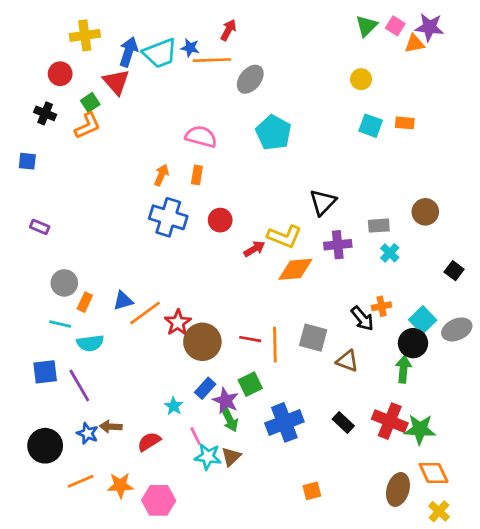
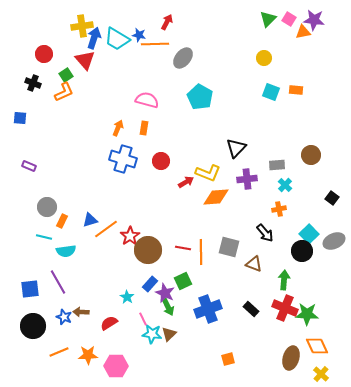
yellow cross: (85, 35) -> (82, 26), moved
cyan trapezoid: (160, 53) -> (117, 39), turned 52
orange cross: (382, 306) -> (279, 209), moved
green arrow: (403, 369) -> (284, 280), moved
blue square: (45, 372) -> (30, 289), moved

